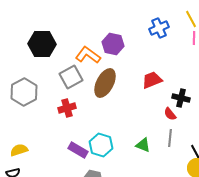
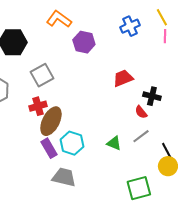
orange L-shape: (88, 55) -> (59, 19), moved
brown ellipse: (105, 83) -> (51, 121), moved
gray line: (170, 138) -> (141, 136), turned 48
purple rectangle: (78, 150) -> (49, 148), turned 30

